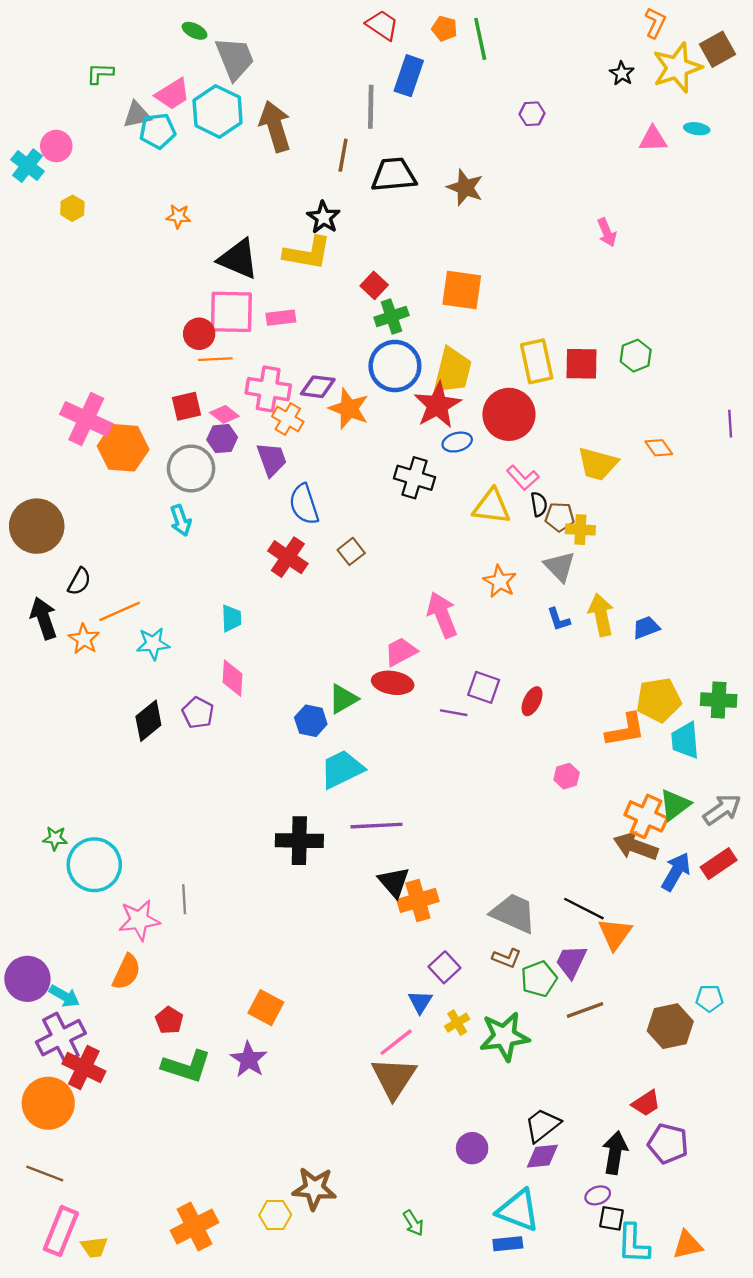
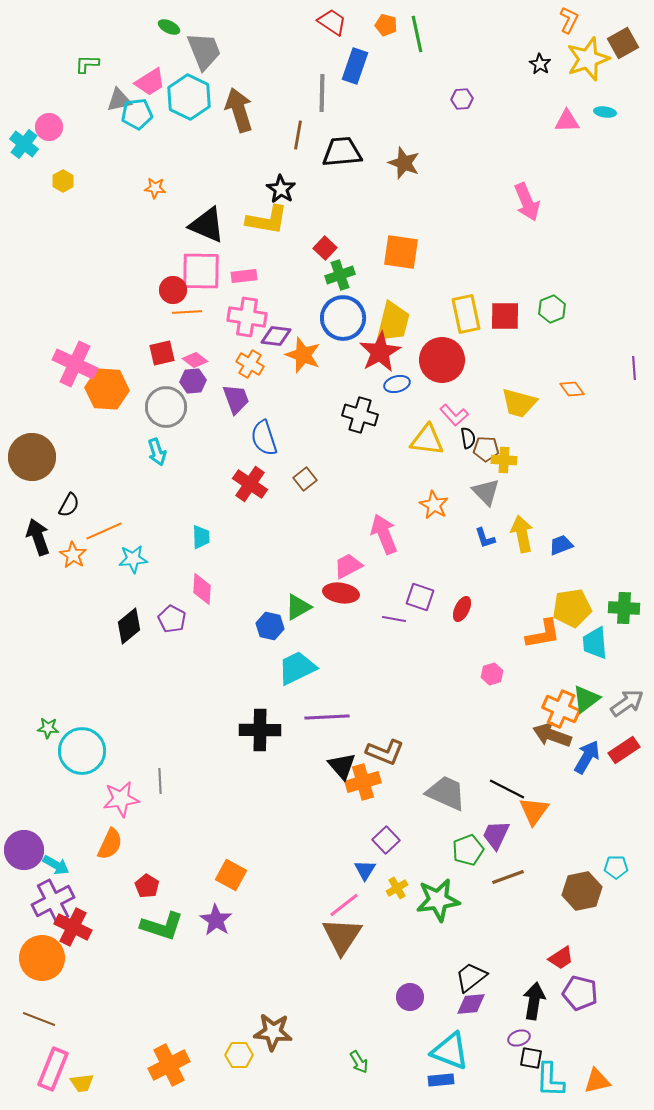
pink arrow: (607, 232) -> (527, 202), size x1.5
pink cross: (268, 389) -> (247, 317), moved
brown L-shape: (507, 958) -> (385, 752), moved, size x1.5

